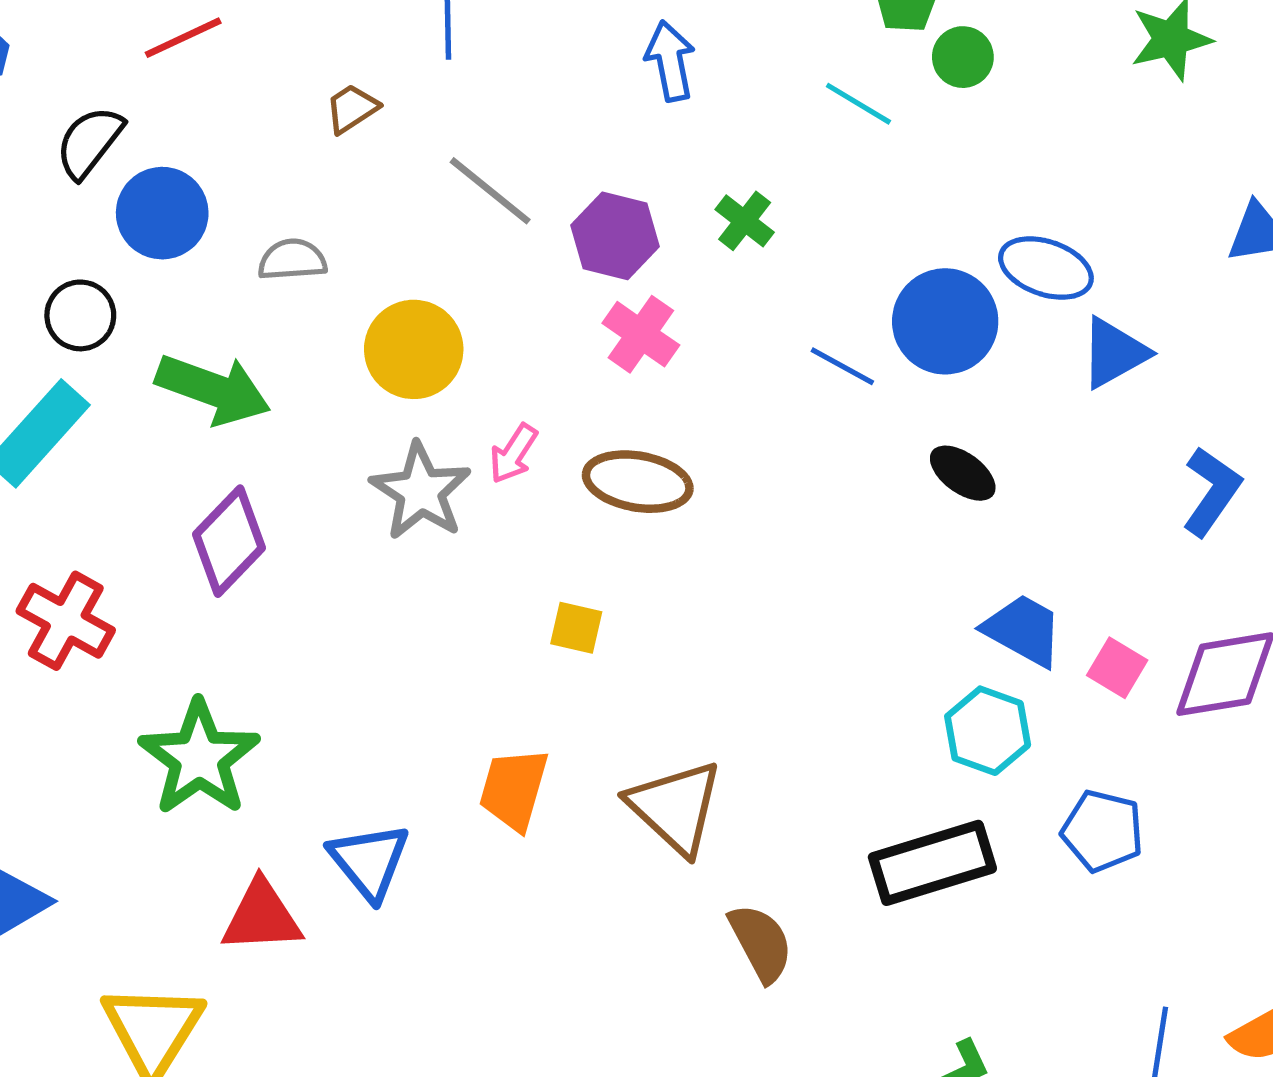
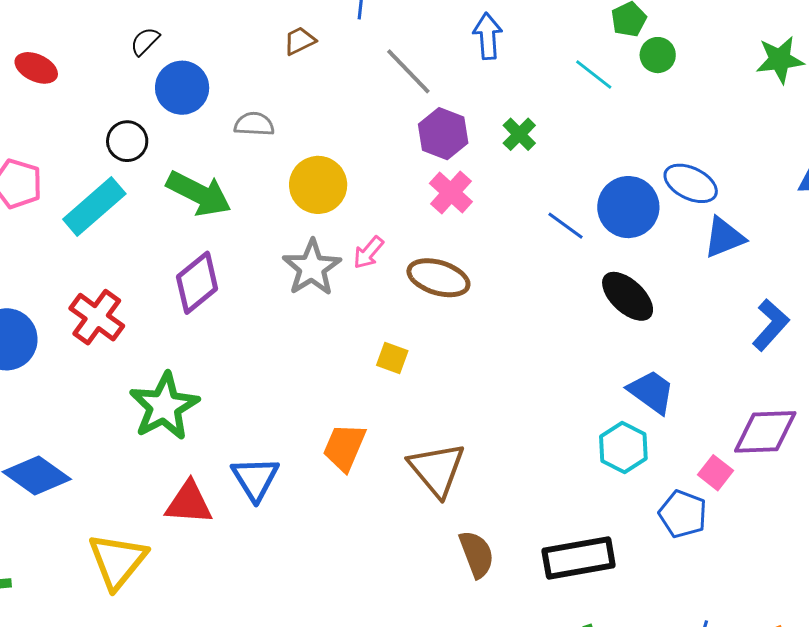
black semicircle: (89, 142) -> (145, 41), size x0.7
gray line: (490, 191) -> (408, 71), moved
black ellipse: (963, 473) -> (628, 296), size x1.4
pink square: (1117, 668) -> (716, 473), moved
black rectangle: (932, 863) -> (579, 558), moved

